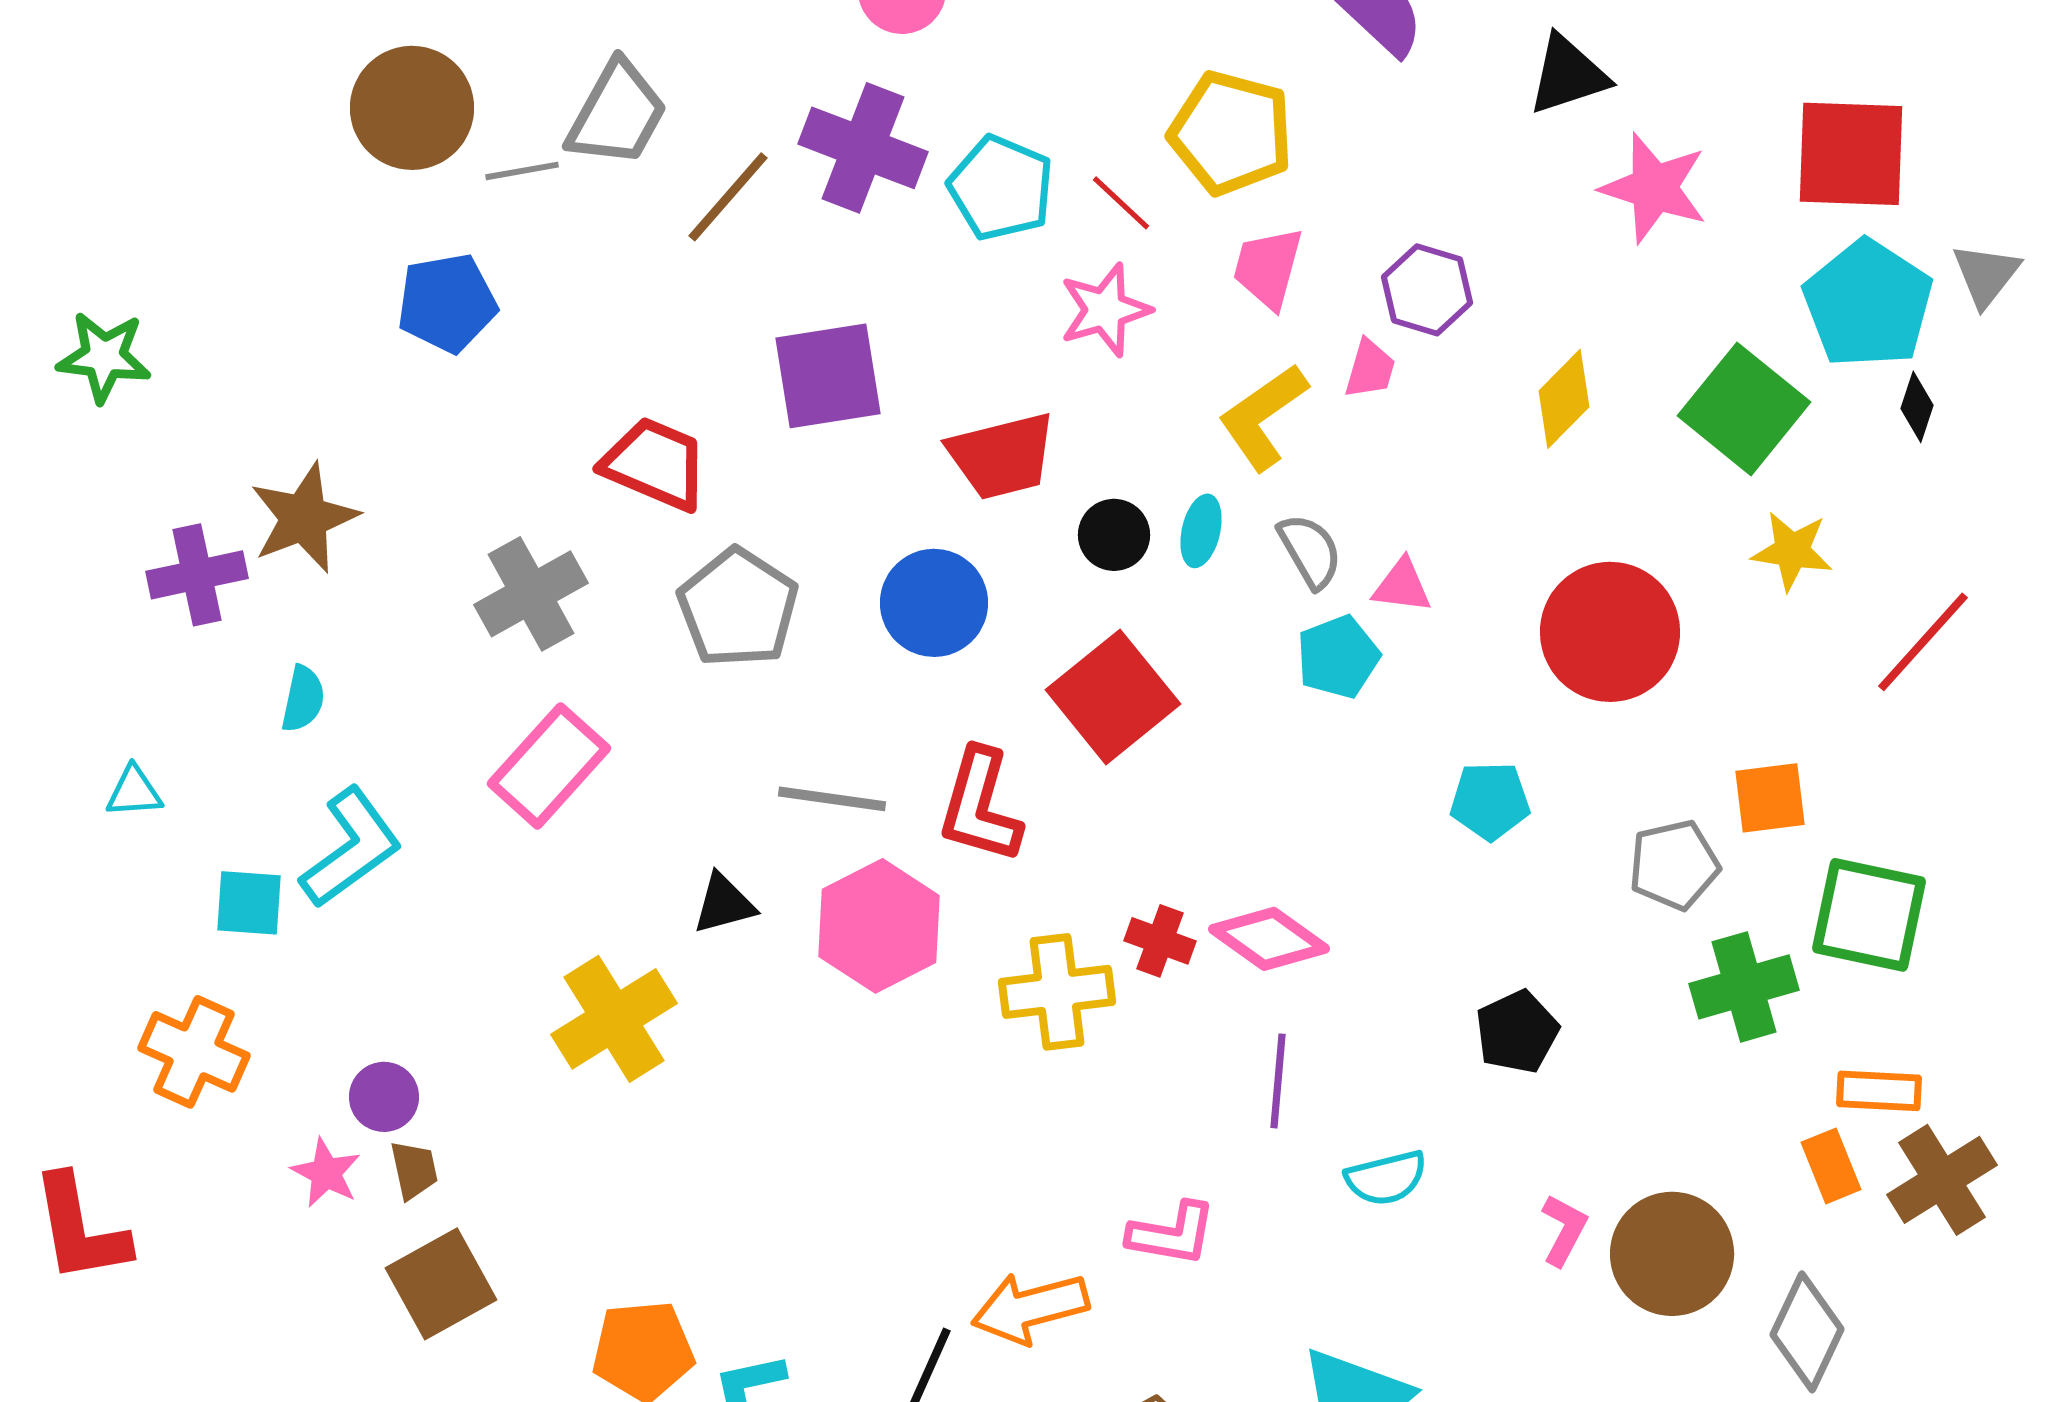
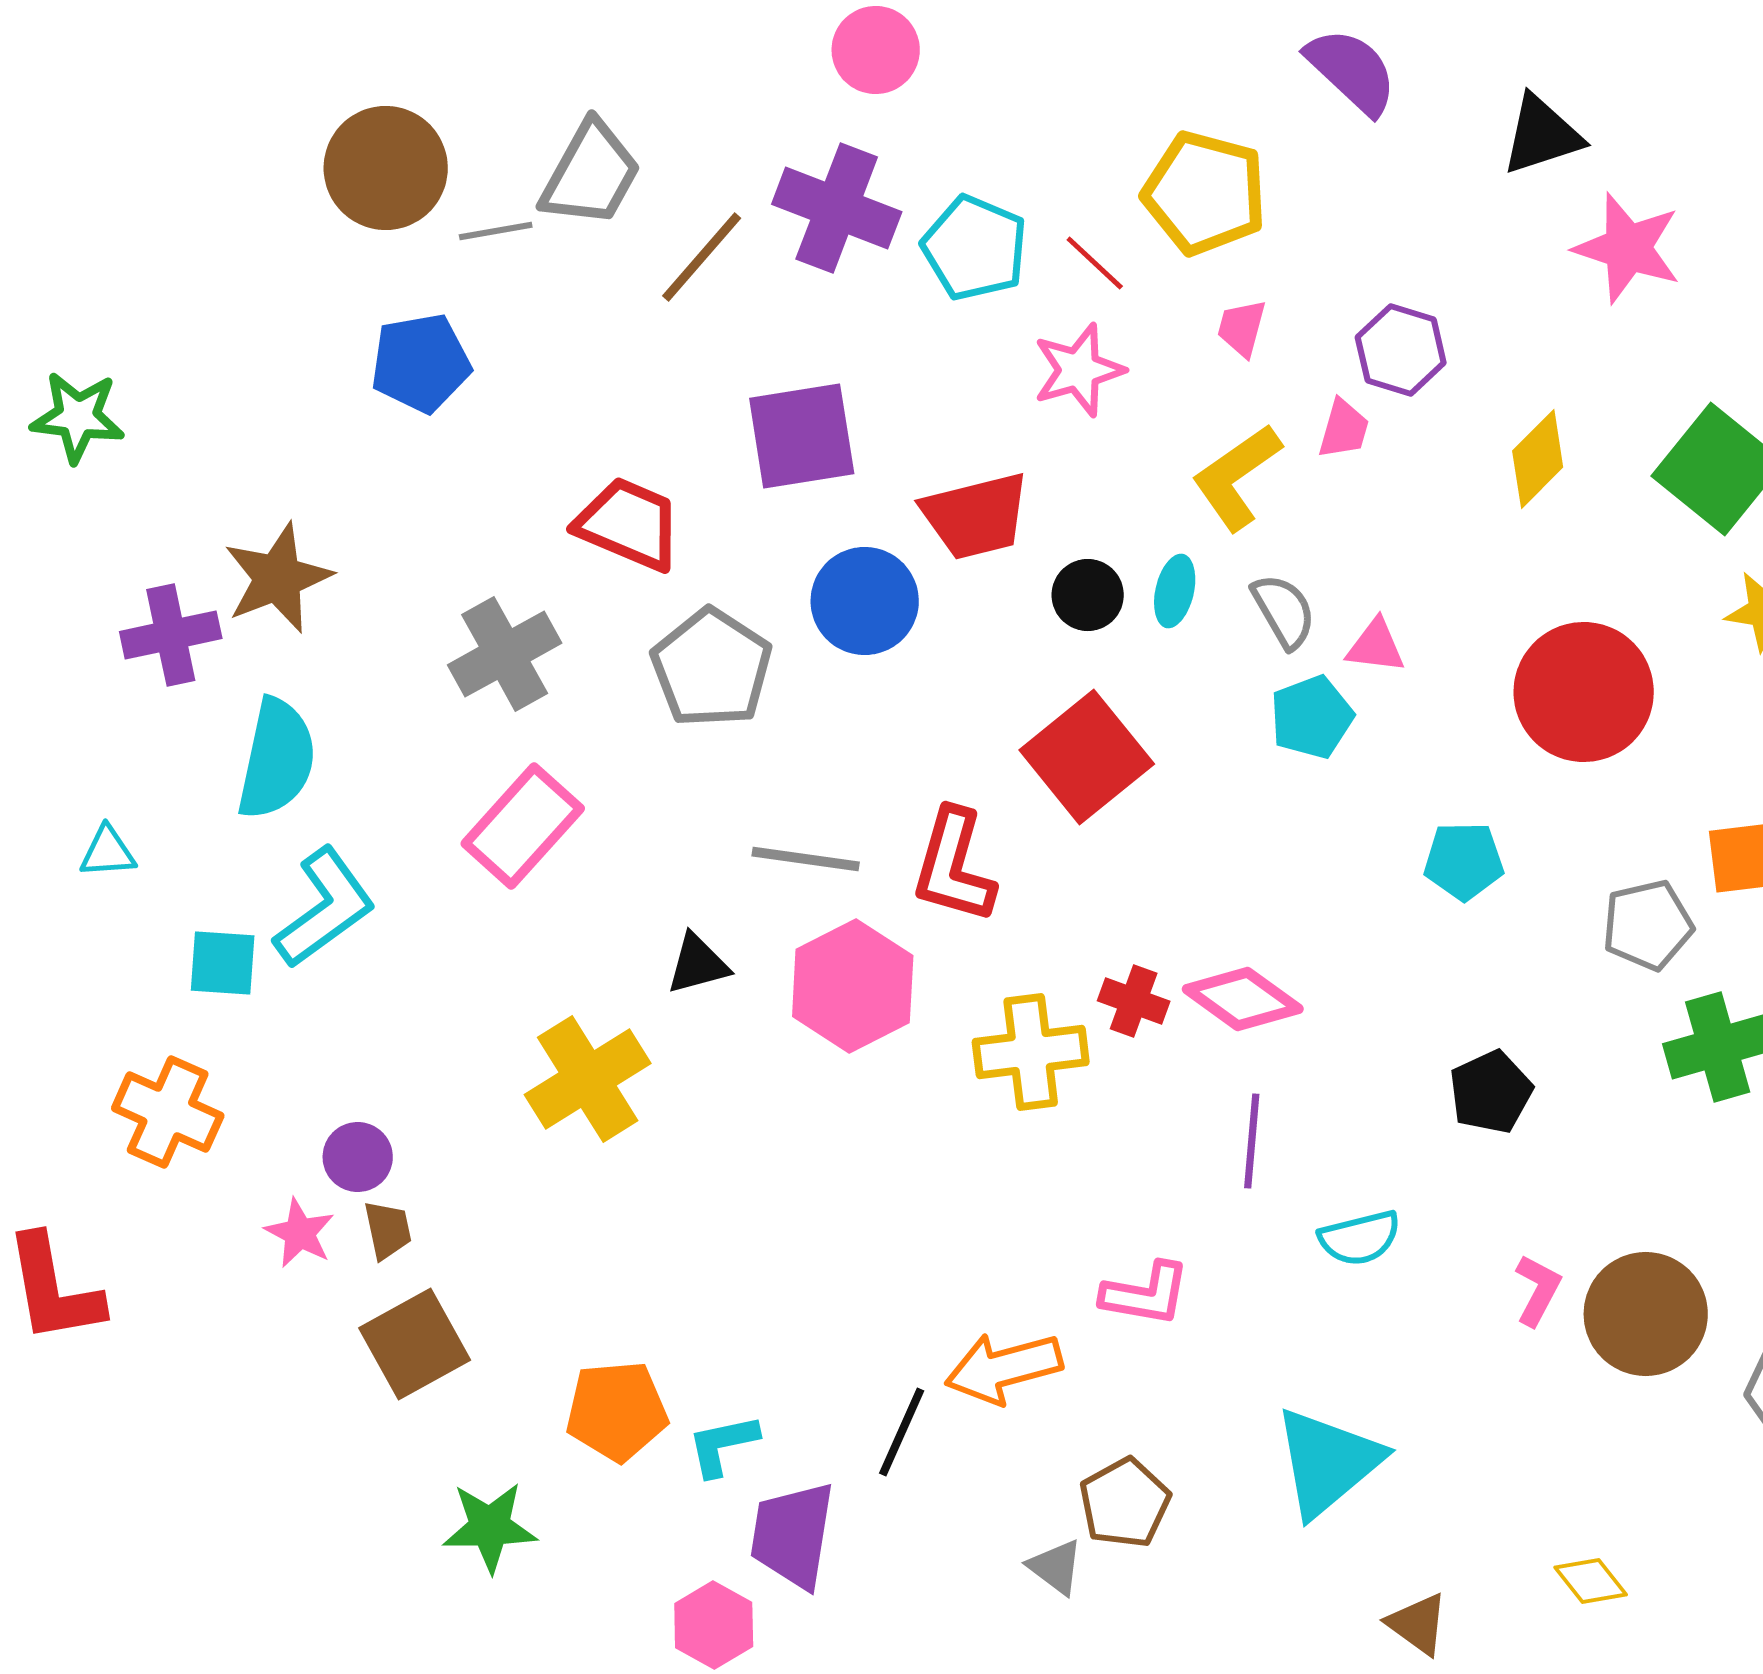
pink trapezoid: (1268, 268) -> (1242, 328), size x0.7
blue circle: (934, 603) -> (865, 601), moved
cyan semicircle: (303, 699) -> (277, 759), size x1.8

